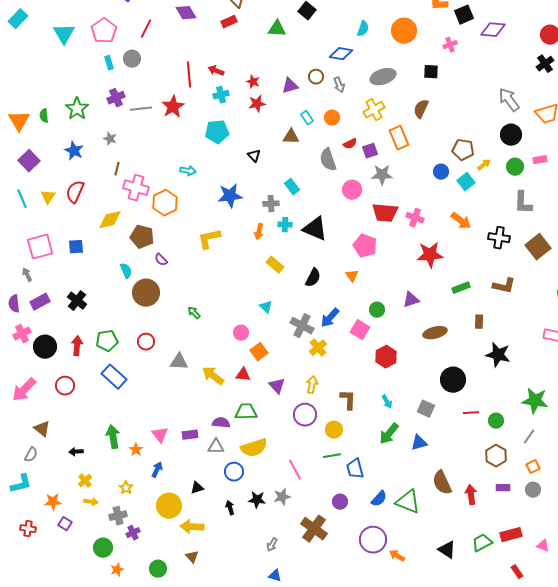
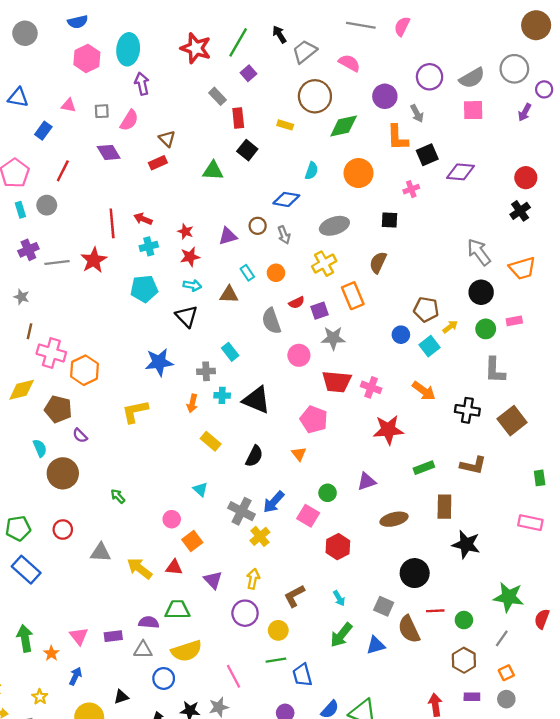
black triangle: (254, 156) -> (187, 316), size x1.5
cyan arrow: (188, 171) -> (192, 285), moved
brown rectangle: (479, 322) -> (444, 507), size x1.5
brown L-shape: (348, 400) -> (294, 596), turned -120
brown semicircle: (442, 483) -> (409, 629), moved

